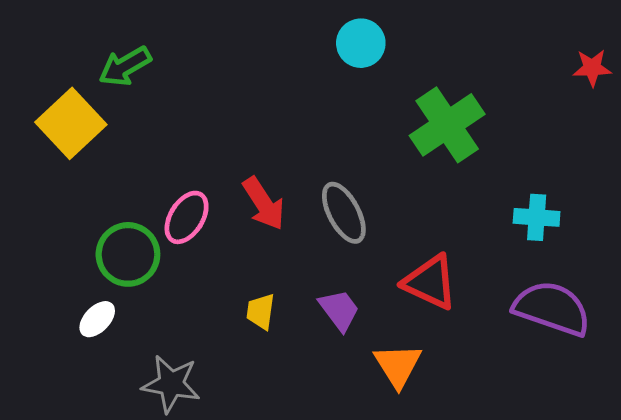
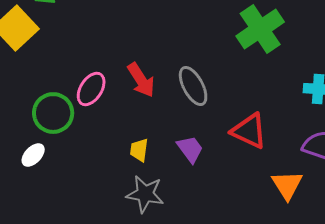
orange triangle: (398, 365) -> (287, 185), moved
gray star: (171, 384) -> (145, 194), moved

